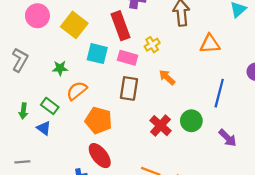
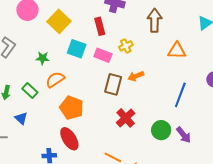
red rectangle: (121, 26) -> (100, 26), size x0.7
orange arrow: (167, 77) -> (136, 76), turned -70
brown rectangle: (129, 88) -> (113, 84), moved
green circle: (191, 121) -> (161, 130), moved
blue triangle: (44, 128) -> (21, 118), moved

